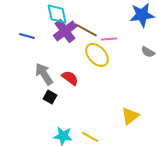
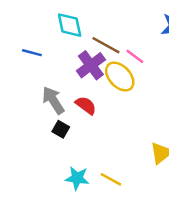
purple cross: (65, 31) -> (91, 65), moved
pink line: (109, 39) -> (135, 56), turned 42

